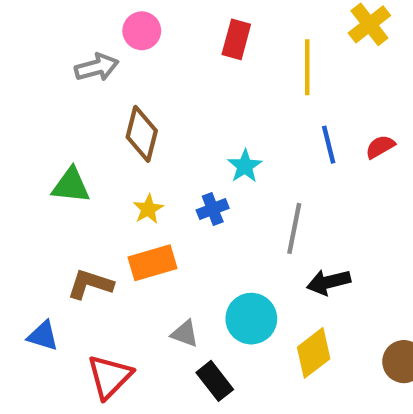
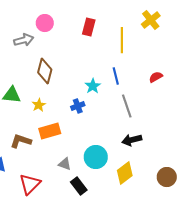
blue line: (329, 145) -> (116, 76), moved
yellow star: (148, 209) -> (39, 105), moved
gray line: (294, 228) -> (127, 106), moved, turned -30

